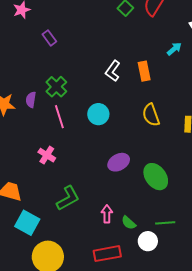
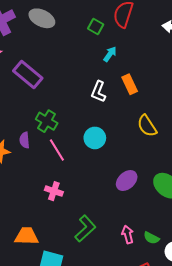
purple rectangle: (49, 38) -> (28, 75), size x1.8
cyan arrow: (174, 49) -> (110, 54), moved

